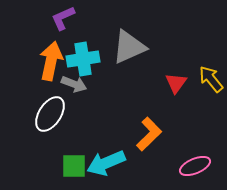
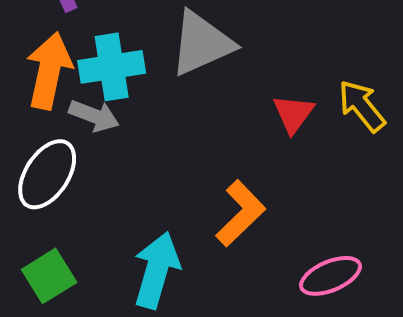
cyan arrow: (106, 163) -> (157, 270), turned 129
green square: (74, 166) -> (49, 276), moved, turned -32

